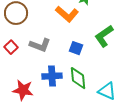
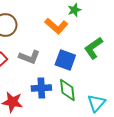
blue square: (76, 48) -> (65, 60), size x1.5
cyan triangle: (107, 91) -> (96, 103), turned 48

